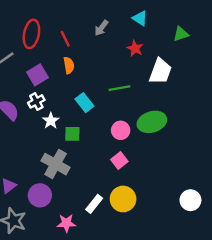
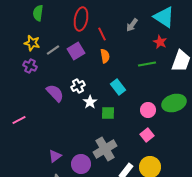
cyan triangle: (140, 18) -> (164, 17), size x1.6
red ellipse: (31, 34) -> (81, 19), moved
purple square: (37, 75) -> (76, 51), moved
green line: (119, 88) -> (147, 64), moved
gray cross: (56, 164) -> (105, 149), moved, turned 30

